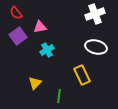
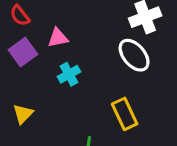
white ellipse: (96, 47) -> (134, 55), moved, turned 35
yellow triangle: (35, 83) -> (23, 114), moved

